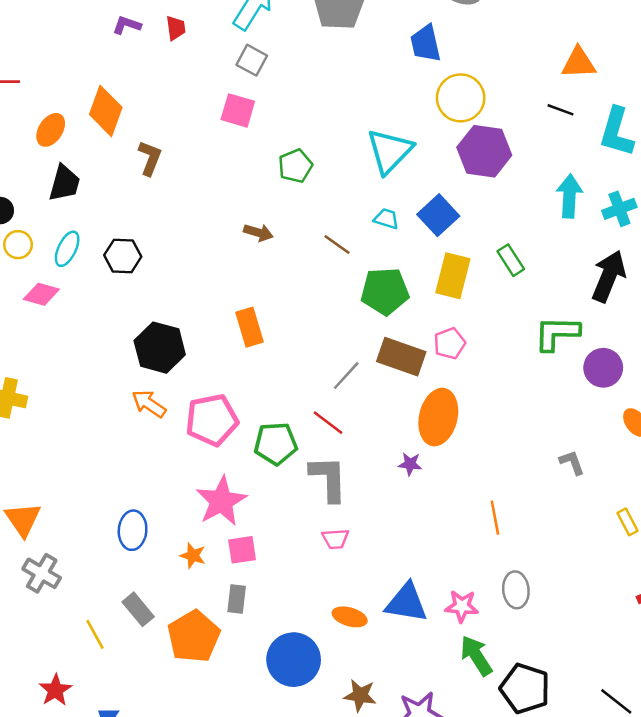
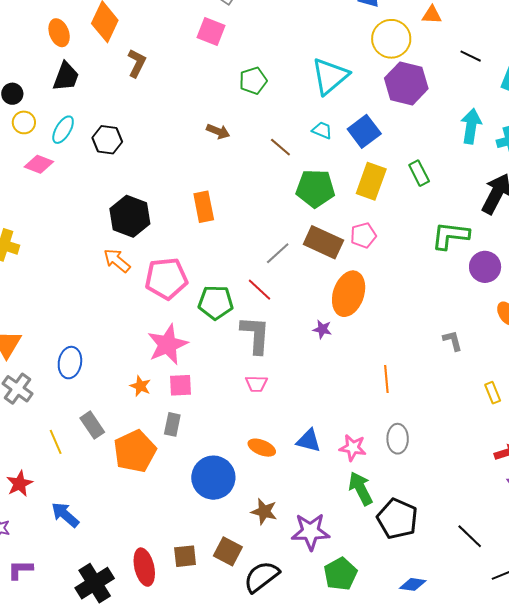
orange triangle: (579, 63) -> (432, 15), moved, size x0.7
orange ellipse: (51, 130) -> (59, 33), turned -60
blue ellipse: (133, 530) -> (70, 363), moved
blue triangle: (407, 603) -> (309, 441), size x0.7

